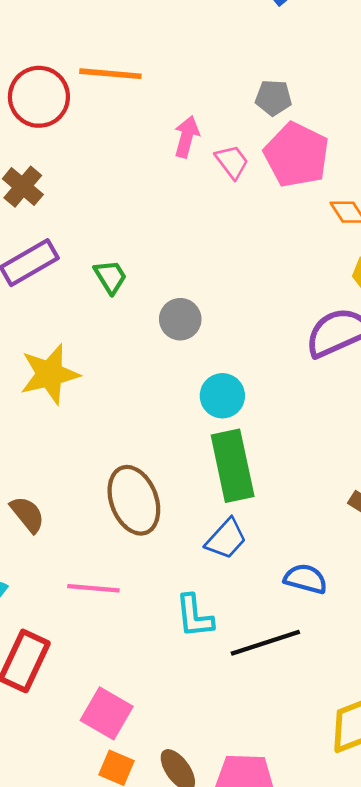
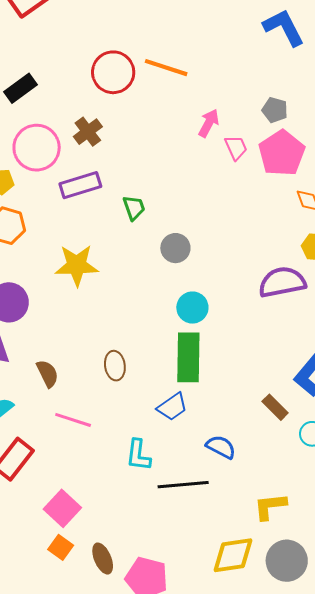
brown ellipse: (134, 500) -> (115, 366), size x0.6
brown semicircle: (27, 514) -> (47, 374), moved

